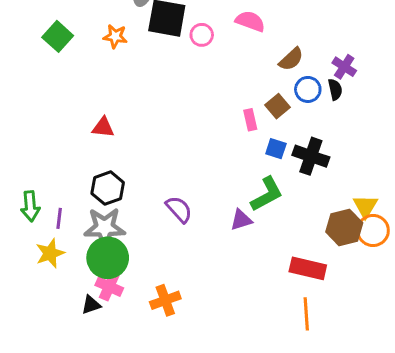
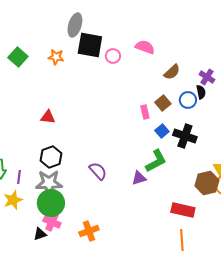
blue circle: (308, 89) -> (188, 100), moved
blue square: (276, 149) -> (162, 131), turned 32

